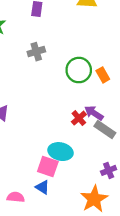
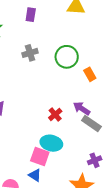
green circle: (79, 70) -> (67, 57), moved
red cross: (79, 118) -> (55, 114), moved

